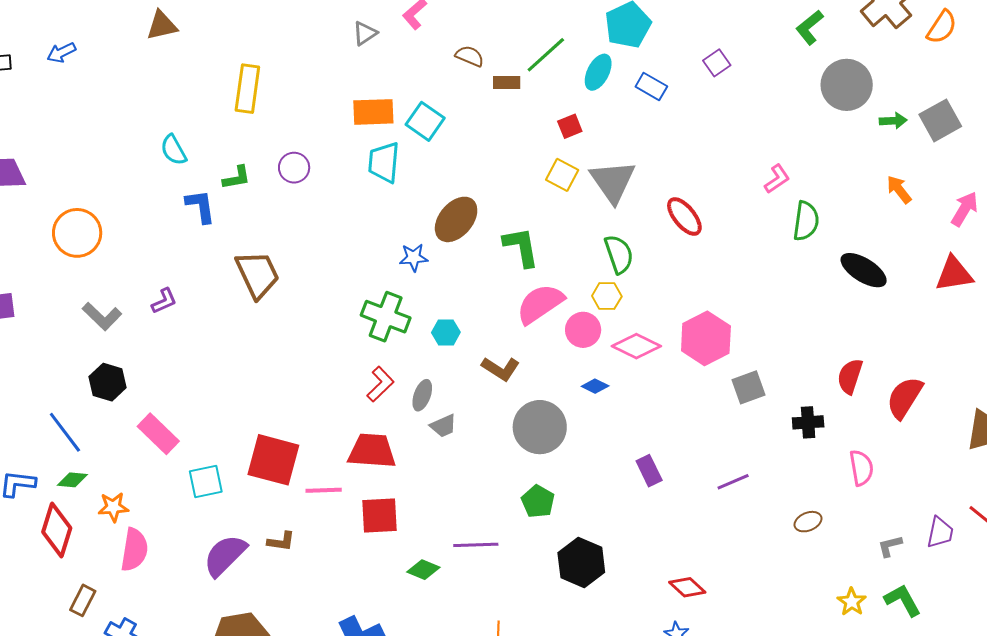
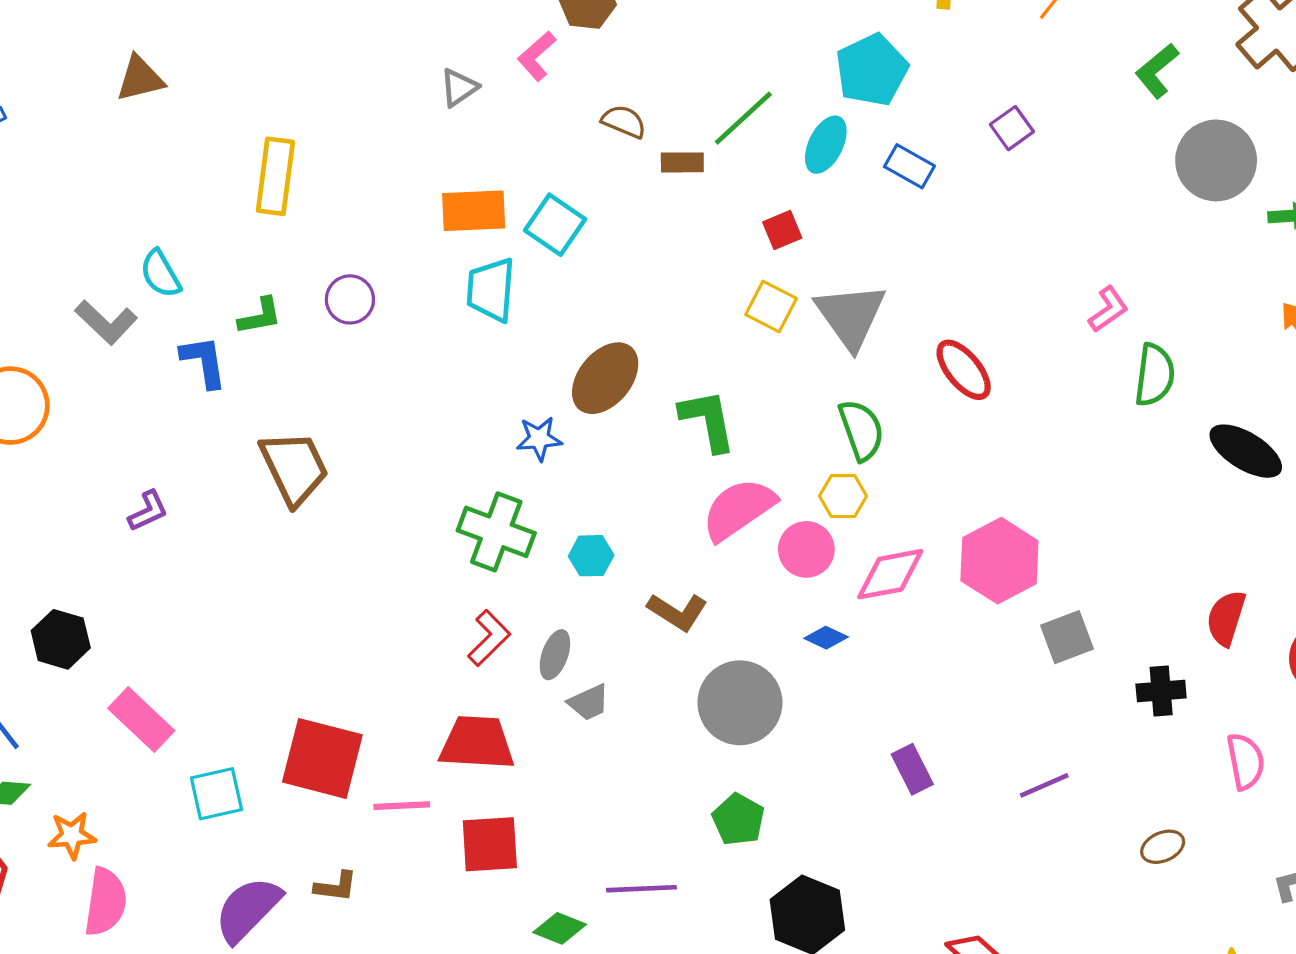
gray L-shape: (102, 316) -> (106, 322), moved
pink diamond: (636, 346) -> (890, 574), turned -36

